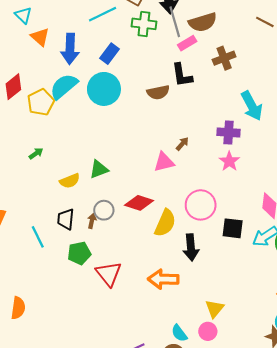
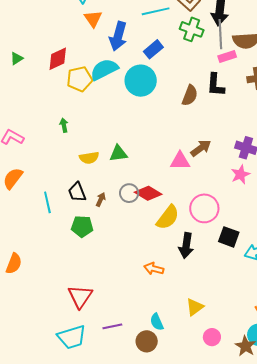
brown semicircle: (158, 92) -> (190, 95), turned -70
brown arrow: (182, 144) -> (201, 148), size x1.5
green arrow: (36, 154) -> (64, 125), turned -80
gray circle: (104, 210) -> (129, 193), moved
black trapezoid: (66, 219) -> (77, 192), turned -40
red triangle: (109, 274) -> (80, 296), moved
orange arrow: (163, 279) -> (154, 269), size x0.7
pink circle: (208, 331) -> (212, 337), moved

